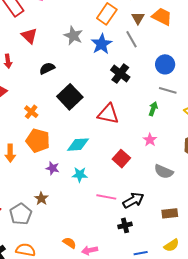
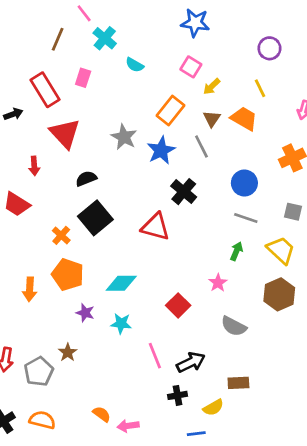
red triangle: (29, 36) -> (65, 133), size x1.4
black square: (70, 97) -> (95, 218), moved
green arrow: (153, 109) -> (237, 251), moved
red triangle: (108, 114) -> (156, 227), moved
pink line: (106, 197) -> (155, 356), turned 54
yellow semicircle: (171, 245) -> (213, 407), moved

